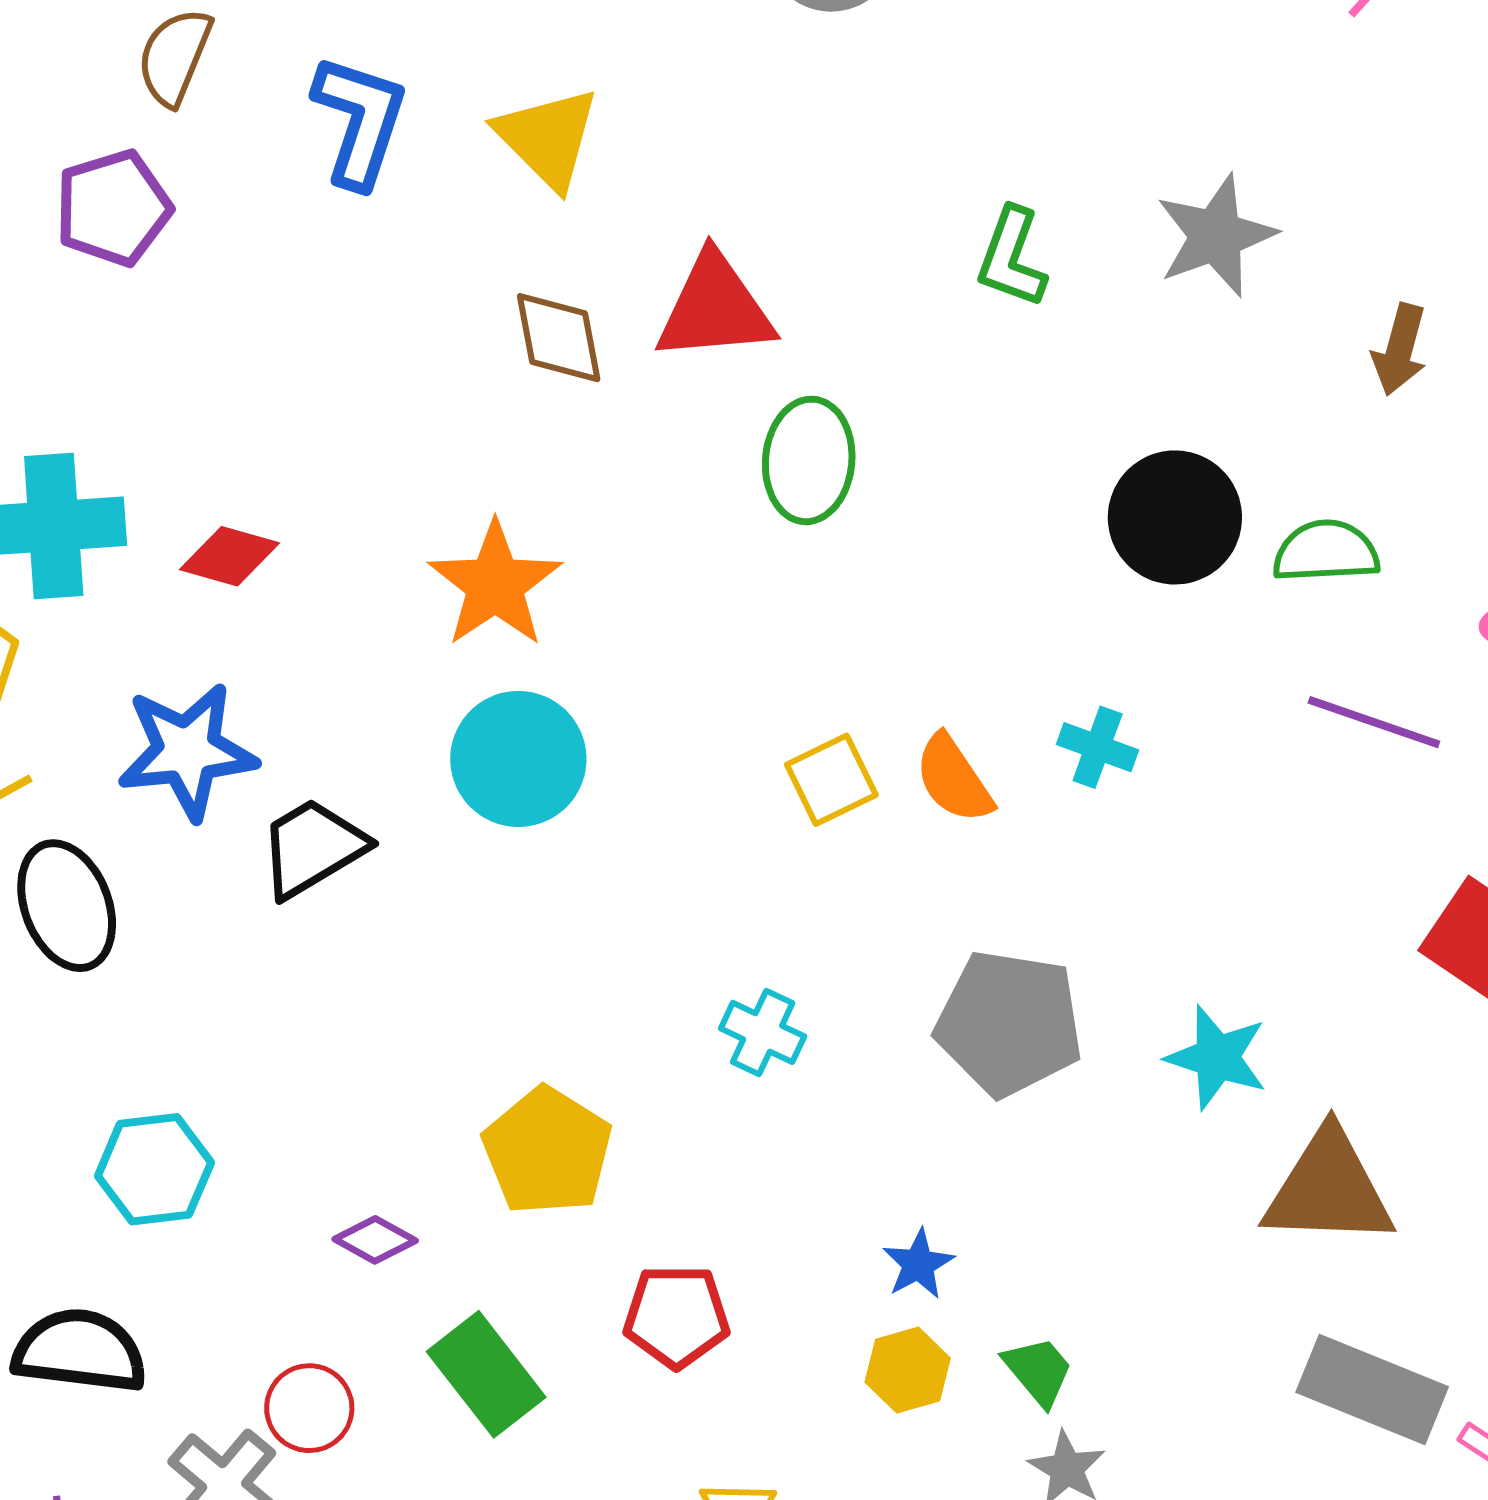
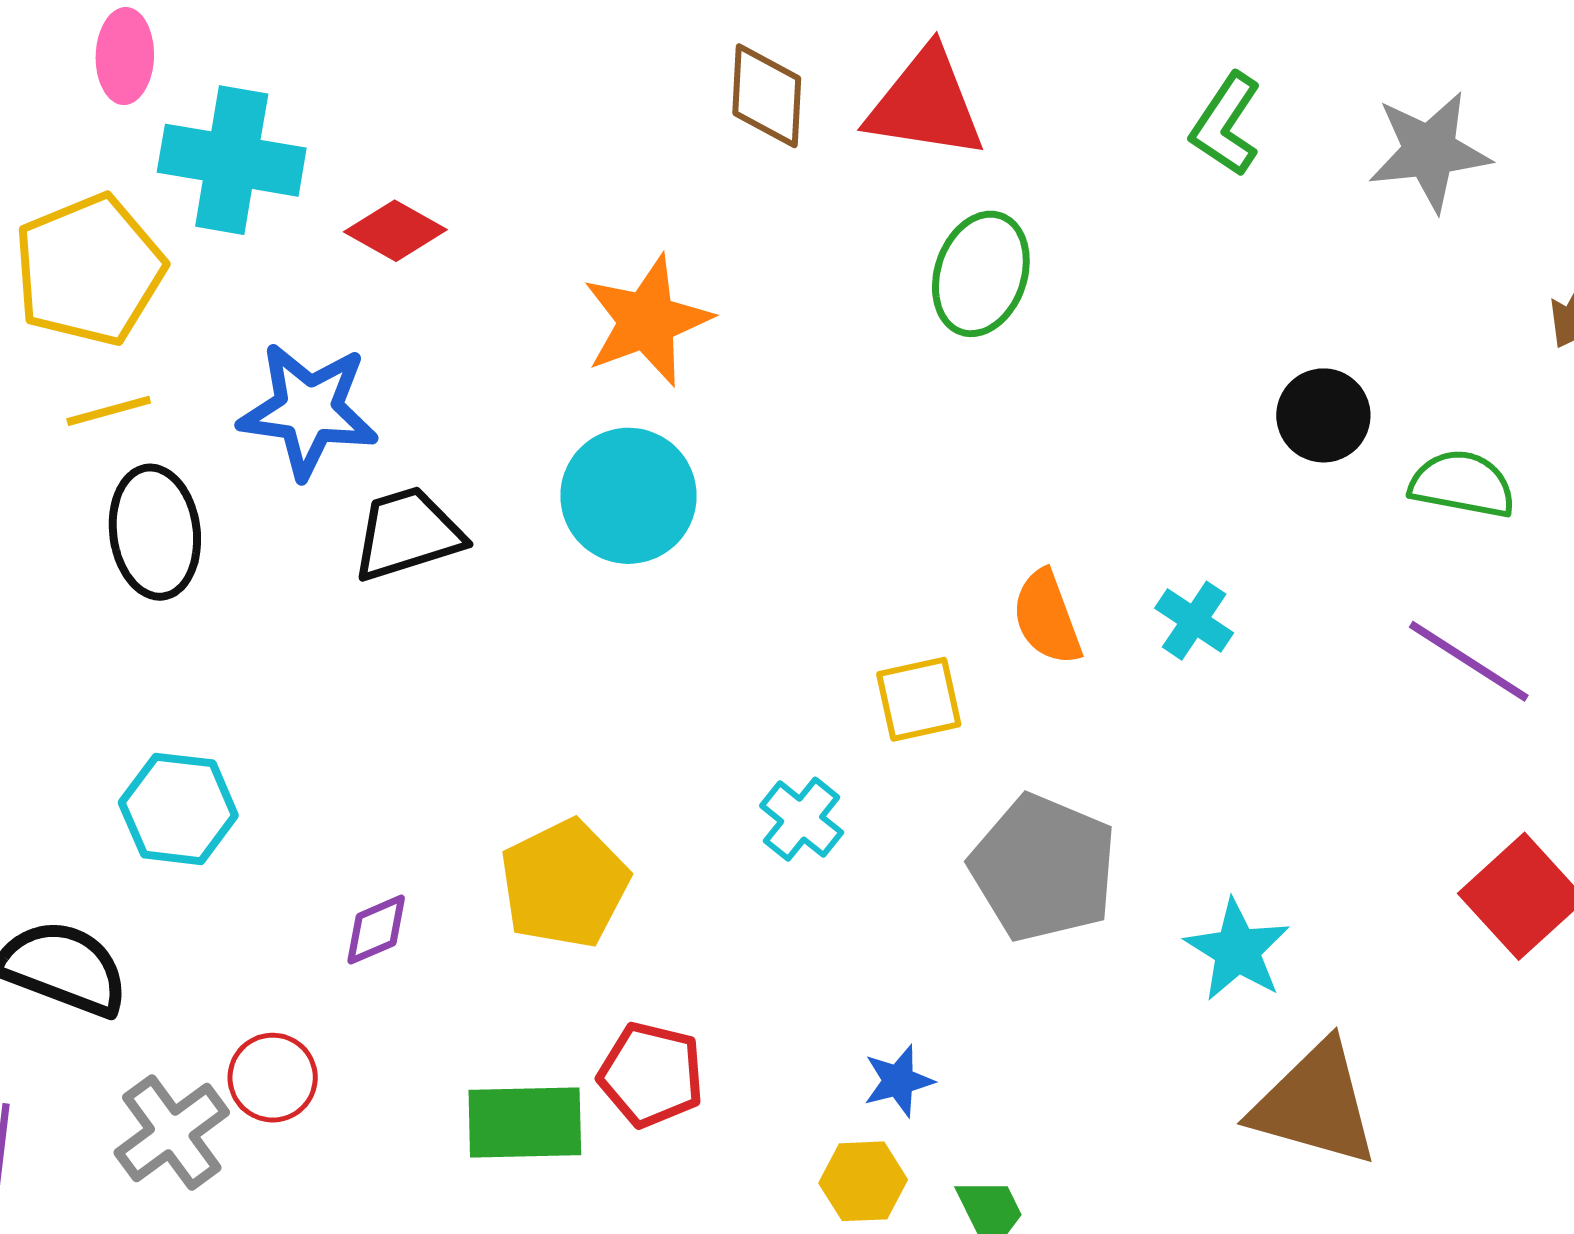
black circle: (1175, 517) -> (1323, 415), size x0.7
yellow square: (831, 780) -> (919, 699), moved
purple diamond: (375, 1240) -> (376, 930), turned -66
green rectangle: (486, 1374) -> (525, 1122), moved, turned -67

